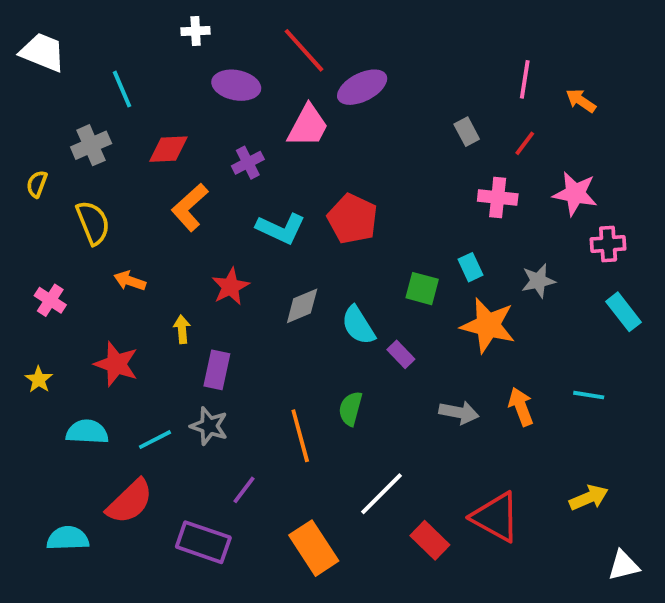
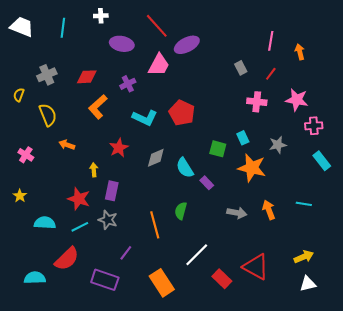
cyan line: (122, 89) -> (63, 28), moved, turned 30
orange arrow: (581, 101) -> (300, 52), turned 42
red star: (116, 364) -> (79, 199), moved
white triangle: (624, 565) -> (308, 284), moved

